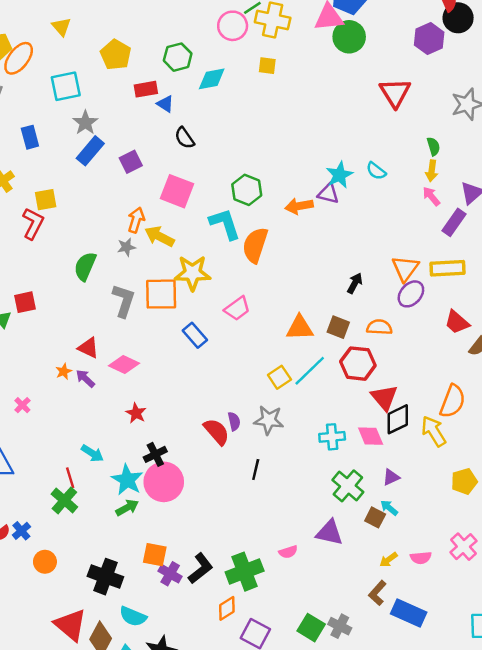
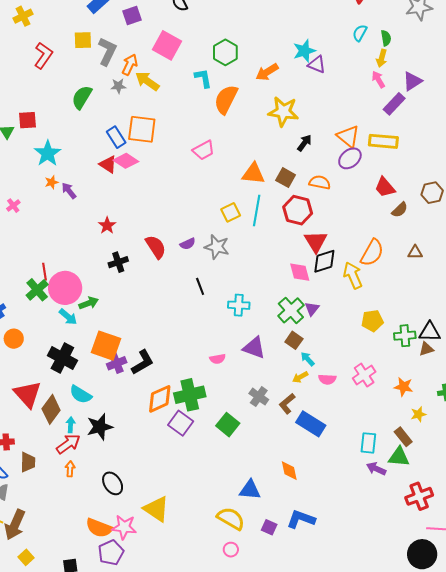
cyan semicircle: (376, 171) -> (360, 33), moved, turned 72
purple triangle: (328, 194) -> (317, 64), moved
yellow square: (46, 200) -> (83, 40), moved
orange arrow: (299, 206) -> (267, 72), turned -30
cyan L-shape: (225, 224) -> (203, 78), size x0.7
orange triangle: (405, 268) -> (348, 136), turned -35
yellow star: (192, 273) -> (283, 112), moved
gray L-shape: (124, 301) -> (107, 51), moved
blue rectangle: (195, 335) -> (116, 137), moved
red triangle: (88, 348) -> (108, 164), moved
pink diamond: (124, 365) -> (126, 161), moved
cyan line: (310, 371) -> (257, 211), turned -44
purple semicircle: (234, 421) -> (188, 244), turned 70
red semicircle: (217, 432) -> (156, 247), moved
cyan cross: (332, 437) -> (239, 305), moved
cyan arrow: (92, 453) -> (68, 317), moved
black line: (256, 469) -> (200, 286), turned -42
purple triangle: (391, 477) -> (312, 309), turned -35
cyan star: (127, 480) -> (48, 153), moved
pink circle: (164, 482) -> (65, 288), moved
green cross: (348, 486) -> (291, 310), moved
cyan arrow: (389, 508) -> (308, 359), moved
orange square: (155, 555) -> (106, 346), size x1.4
green cross: (245, 572) -> (190, 395), moved
purple cross: (170, 574) -> (117, 363), turned 30
orange diamond: (227, 608) -> (160, 399), size x1.4
gray cross: (340, 626) -> (259, 397), moved

